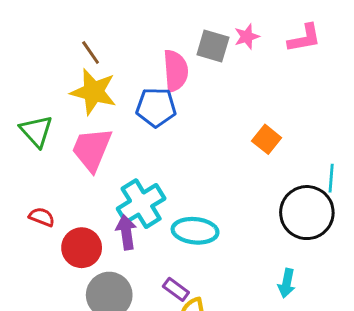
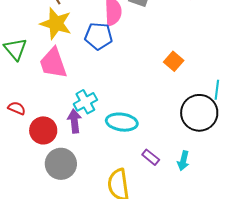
pink trapezoid: (92, 149) -> (53, 63), turned -44
cyan cross: (141, 204) -> (85, 102), size x0.7
purple rectangle: (176, 289) -> (151, 157), moved

